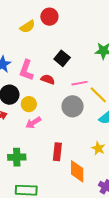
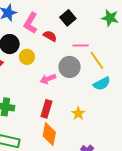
pink arrow: (33, 123) -> (48, 79), moved
yellow star: (98, 148) -> (78, 113), moved
orange diamond: (77, 171) -> (49, 134), moved

